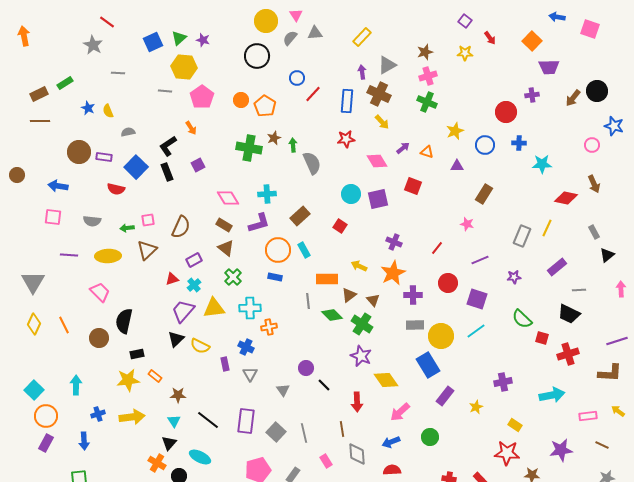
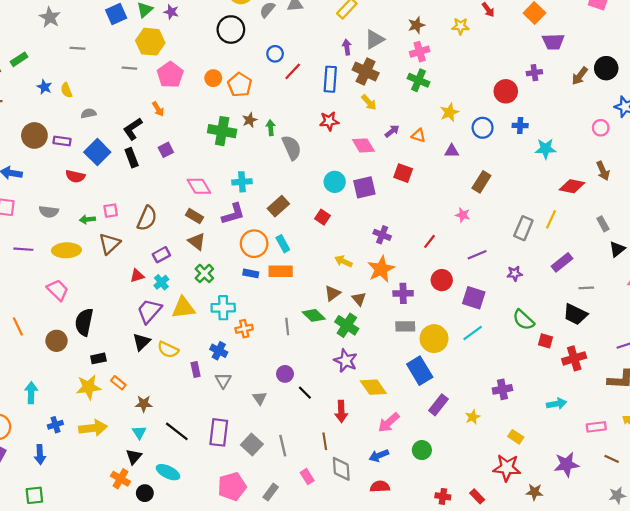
orange rectangle: (327, 279) -> (281, 271), moved
gray line: (308, 301) -> (287, 326), moved
cyan arrow: (552, 395) -> (557, 404), size x0.7

